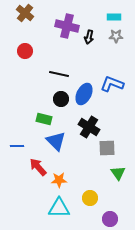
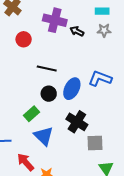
black arrow: (89, 37) -> (77, 31), turned 104
red circle: (25, 51) -> (24, 39), moved
green rectangle: (44, 119) -> (32, 114), turned -56

